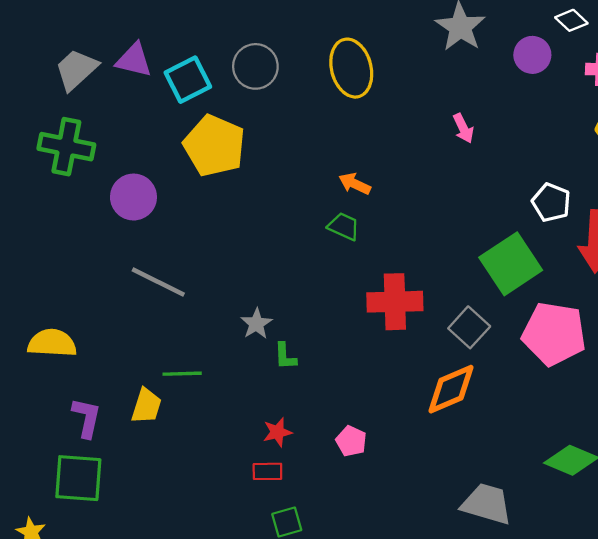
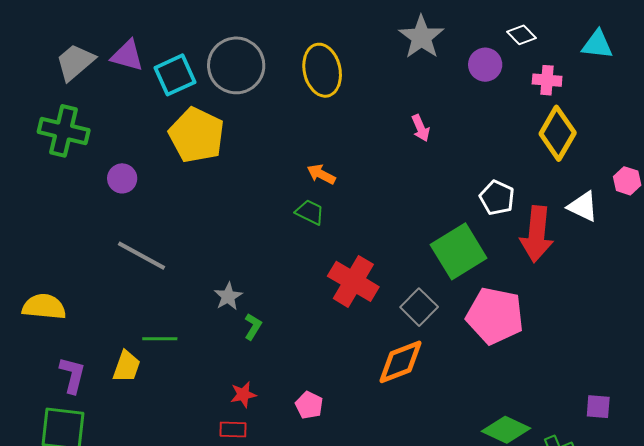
gray circle: (255, 66) -> (236, 65), size x1.4
purple circle: (133, 197) -> (122, 178), size x0.7
red cross: (395, 302) -> (353, 281), turned 30
green L-shape: (285, 356) -> (253, 327), turned -148

